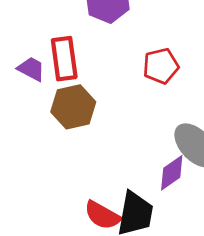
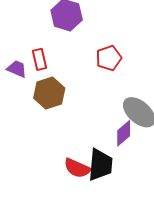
red rectangle: (64, 59) -> (39, 59), size x0.7

